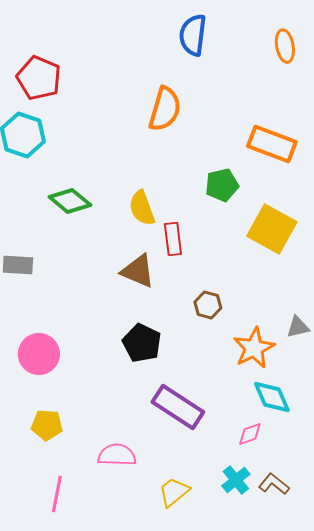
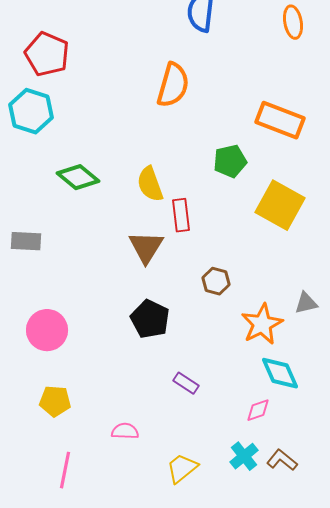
brown triangle: (138, 271) -> (146, 247), turned 39
purple rectangle: (178, 407) -> (186, 383), size x0.5
pink semicircle: (117, 455) -> (125, 431), size x0.7

